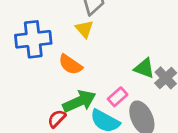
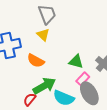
green triangle: (144, 68) -> (76, 62), moved
pink rectangle: (118, 97) -> (83, 79), moved

